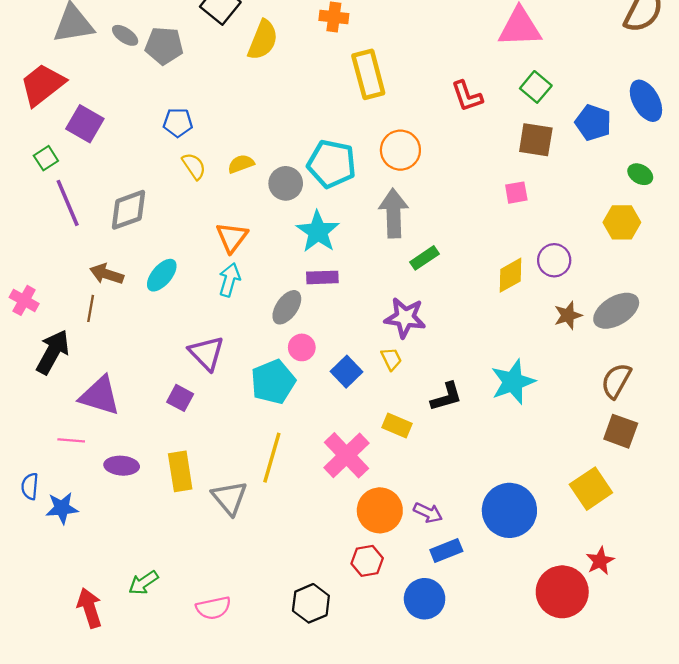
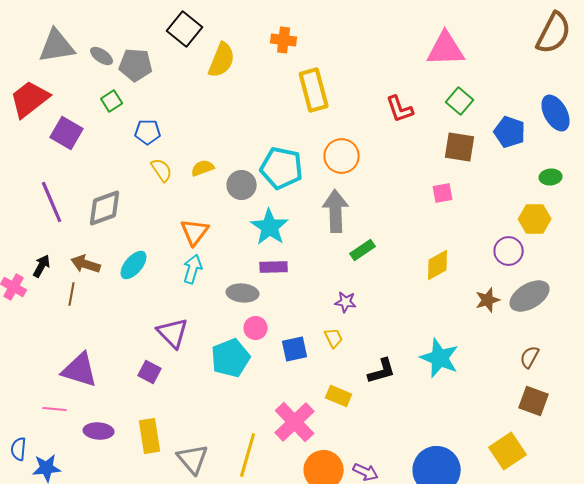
green square: (46, 158) -> (112, 101), moved
green ellipse: (640, 174) -> (551, 177), turned -35
purple circle: (554, 260) -> (509, 251), moved
gray ellipse: (287, 307) -> (243, 293), turned 60
purple star: (405, 318) -> (346, 302), size x0.6
black arrow: (53, 352) -> (42, 266), moved, size x0.6
blue square: (347, 372) -> (295, 349), turned 32
brown semicircle: (616, 381) -> (530, 357), size x0.7
cyan star: (513, 382) -> (440, 358), turned -30
yellow line: (272, 458) -> (248, 455), moved

